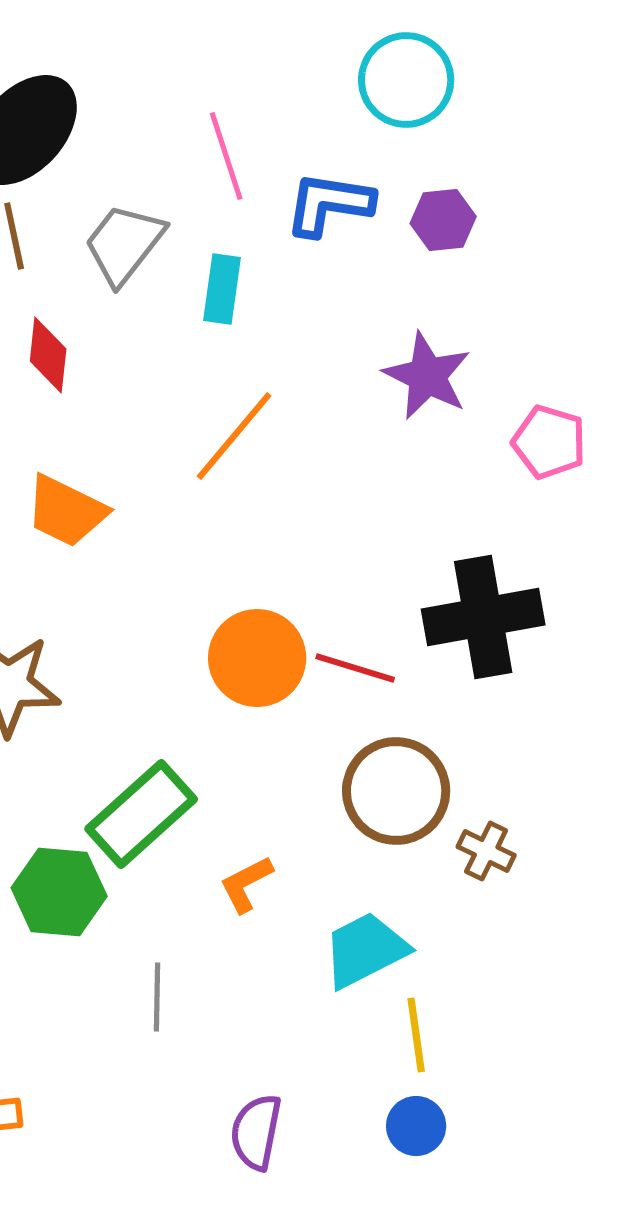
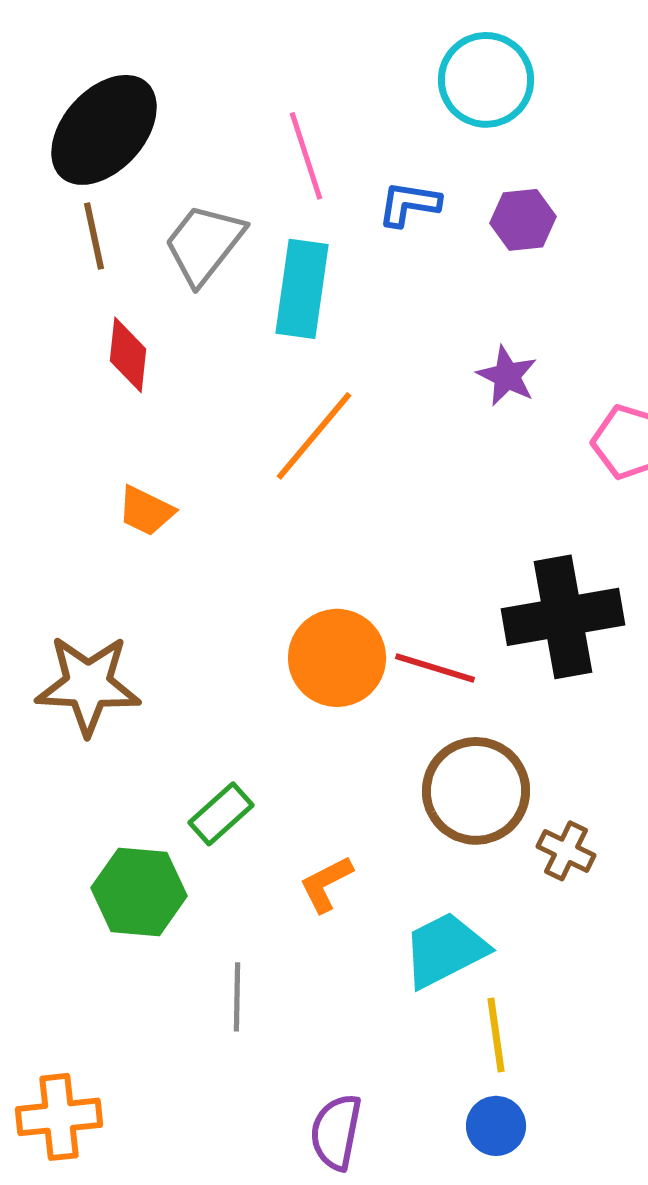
blue L-shape: (329, 204) -> (409, 204), size x0.7
cyan rectangle: (222, 289) -> (302, 289), size x1.4
purple star: (427, 376) -> (507, 376), size x0.7
orange trapezoid: (66, 511) -> (146, 511), size x0.7
green rectangle: (141, 814) -> (221, 814), size x0.6

